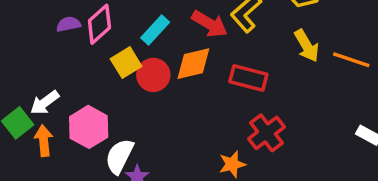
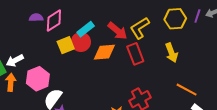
orange line: (351, 60) -> (187, 90), moved
red circle: (153, 75) -> (81, 42), moved
red rectangle: (248, 78) -> (135, 54), moved, turned 45

